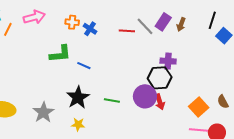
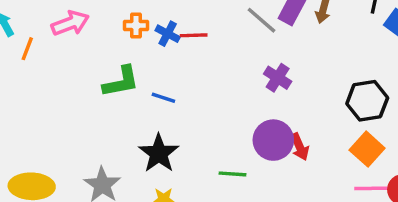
red line: (127, 31) -> (194, 35), moved
purple cross: (168, 61) -> (278, 78), moved, turned 35
black hexagon: (160, 78) -> (367, 101), moved
green line: (112, 100) -> (233, 174), moved

